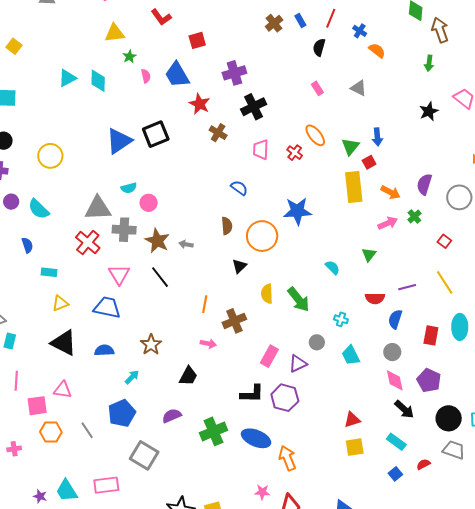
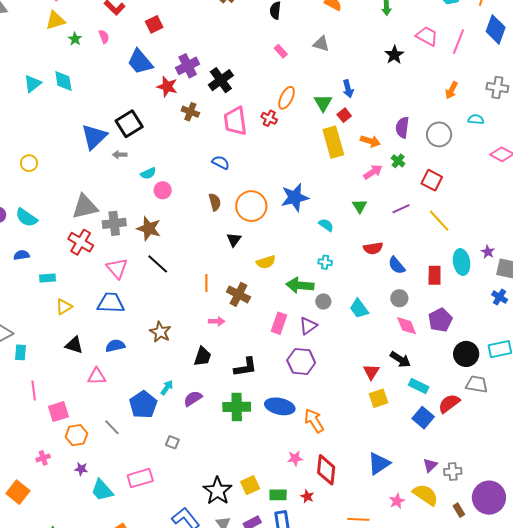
yellow triangle: (115, 33) -> (55, 20), moved
green star: (129, 57) -> (75, 39), moved
purple cross: (234, 73) -> (188, 66), moved
pink semicircle: (146, 76) -> (104, 37), moved
orange ellipse: (315, 135) -> (287, 98), turned 75
pink trapezoid: (261, 150) -> (235, 121), size x1.4
yellow circle: (50, 156) -> (29, 163), size x0.7
cyan semicircle: (129, 188) -> (148, 173), moved
pink circle: (149, 203) -> (163, 190), moved
blue star: (297, 211) -> (295, 197), moved
red square: (444, 241) -> (432, 180), size x1.5
gray arrow: (186, 244) -> (120, 155), moved
blue semicircle: (27, 245) -> (22, 255), turned -70
purple line: (407, 287) -> (401, 209), moved
yellow semicircle: (267, 294) -> (266, 262), turned -96
green arrow: (299, 300) -> (300, 285), moved, turned 144
cyan cross: (341, 319) -> (325, 262), moved
blue semicircle: (395, 319) -> (397, 265), turned -48
brown cross: (234, 321) -> (238, 294), turned -30
black triangle: (64, 343) -> (74, 345), size x0.7
cyan arrow: (132, 377) -> (167, 388), moved
purple pentagon: (429, 380) -> (440, 320), turned 30
pink triangle: (63, 390) -> (97, 376), moved
black L-shape: (252, 394) -> (245, 367), moved
black arrow: (404, 409) -> (400, 359), moved
red triangle: (352, 420) -> (371, 372), turned -30
green cross: (213, 431) -> (237, 407), turned 32
gray square: (144, 455) -> (172, 442), size x0.5
red semicircle: (423, 464) -> (449, 404), size x1.6
blue square: (395, 474) -> (423, 418), size x1.5
purple star: (40, 496) -> (81, 469), moved

